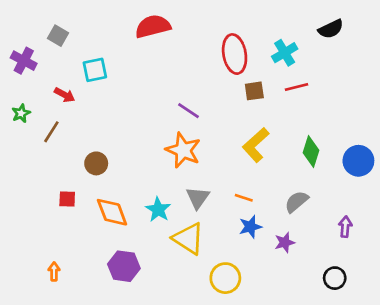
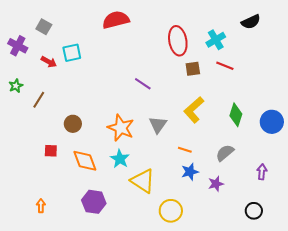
red line: (297, 87) -> (225, 66), turned 36
red arrow: (65, 95) -> (49, 62), moved
orange star: (183, 150) -> (121, 128), moved
gray triangle: (198, 198) -> (158, 125), moved

